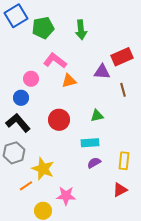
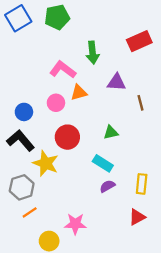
green pentagon: (43, 28) -> (57, 17), moved
green arrow: (81, 30) -> (92, 53), moved
red rectangle: (122, 57) -> (139, 41), moved
pink circle: (31, 79) -> (56, 103), moved
cyan rectangle: (90, 143) -> (103, 163), turned 36
gray hexagon: (14, 153) -> (22, 187), moved
yellow star: (43, 169) -> (46, 163), moved

